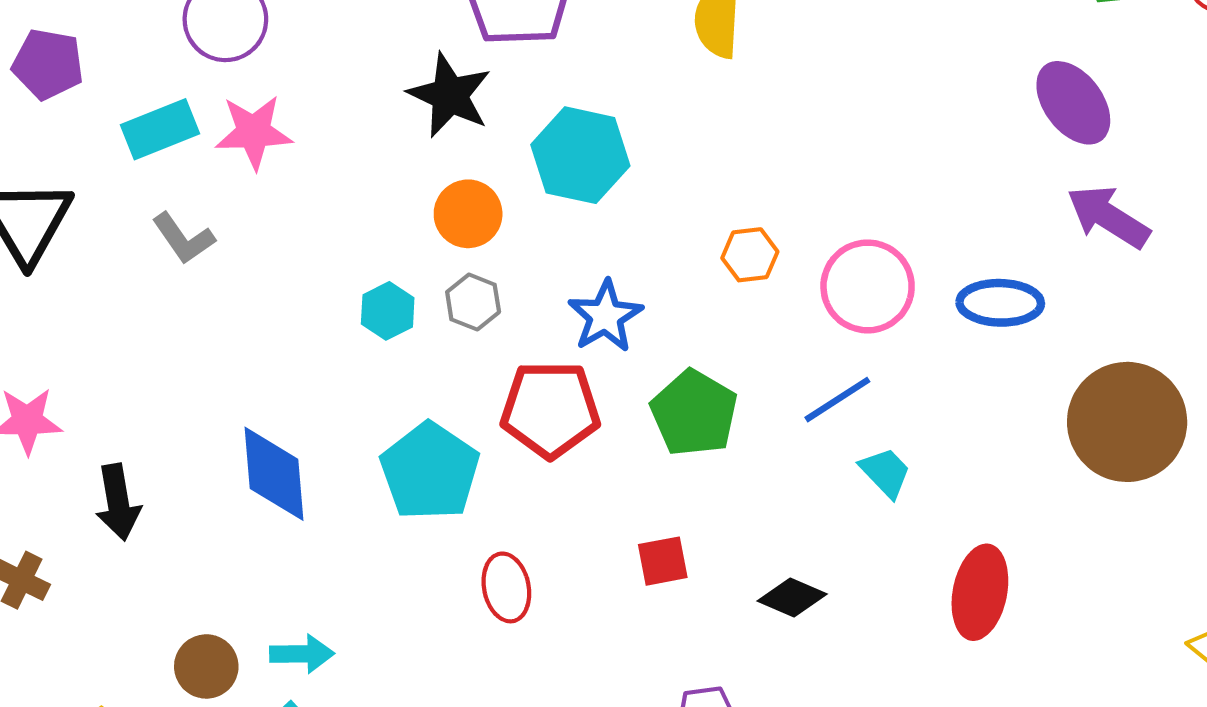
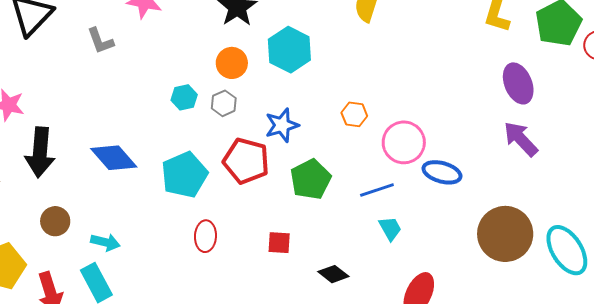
blue ellipse: (1000, 303) -> (442, 172), moved
blue diamond: (274, 474) -> (114, 158), turned -51
black arrow: (118, 502) -> (40, 152), size x1.4
brown circle: (206, 666) -> (55, 221), moved

